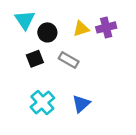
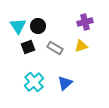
cyan triangle: (25, 20) -> (18, 26), moved
yellow triangle: (81, 29) -> (81, 46), moved

